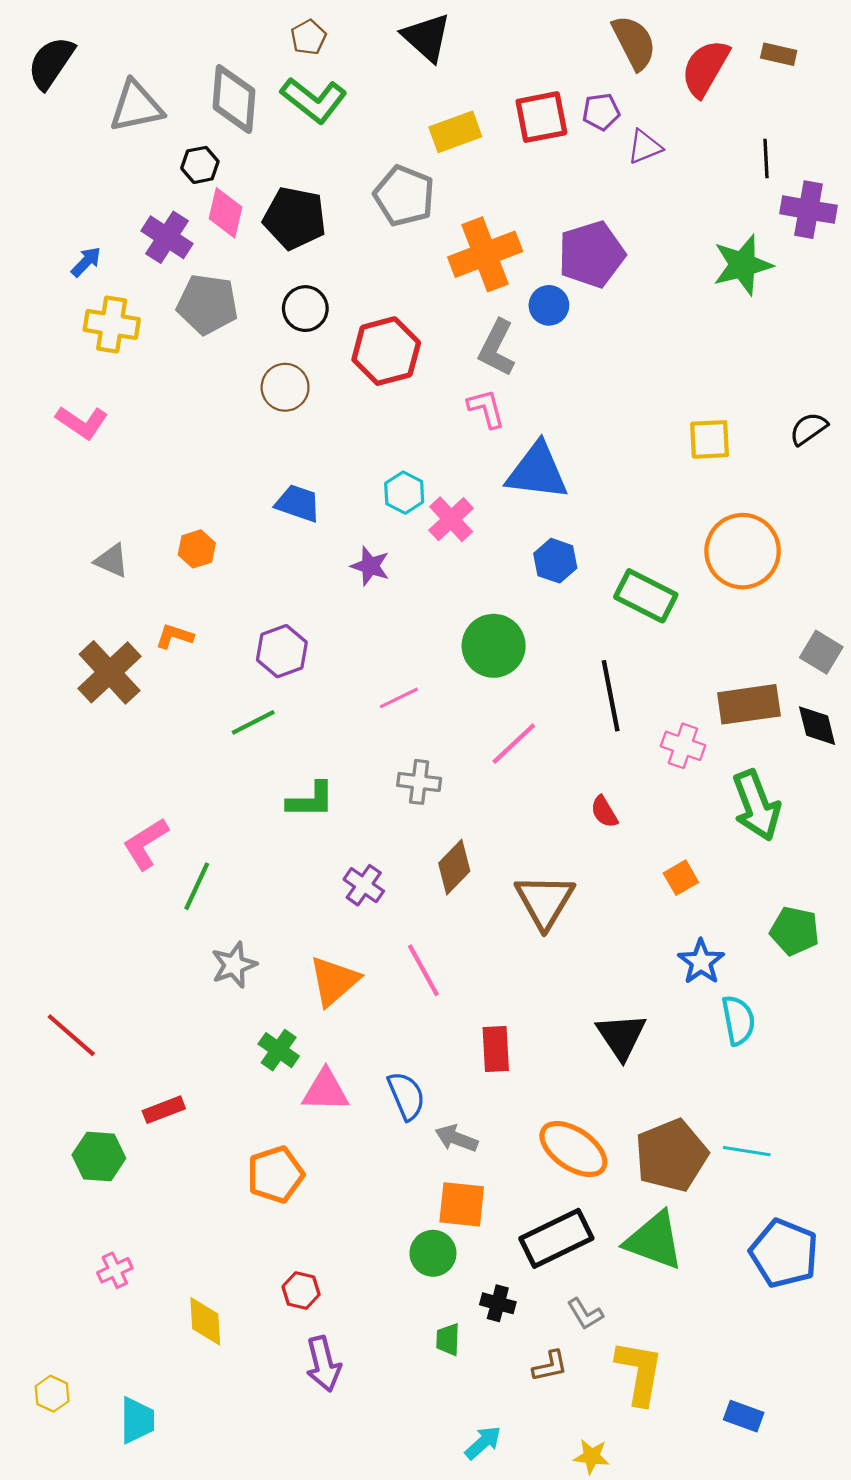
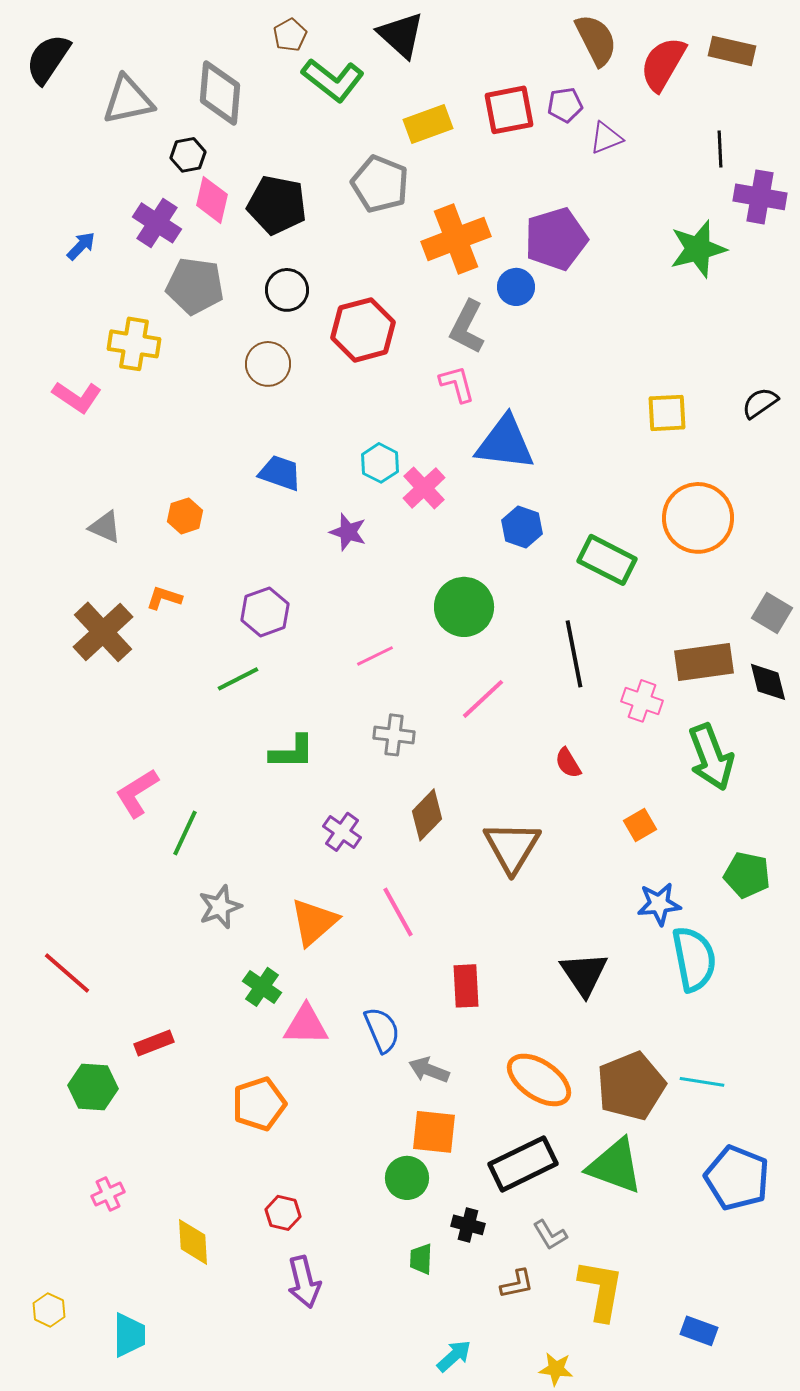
brown rectangle: (779, 54) -> (732, 51), size x1.4
green L-shape: (314, 100) -> (333, 80), moved
yellow cross: (112, 324) -> (134, 344), moved
blue star: (701, 962) -> (659, 904), turned 30
cyan semicircle: (738, 1020) -> (694, 959), size x1.4

